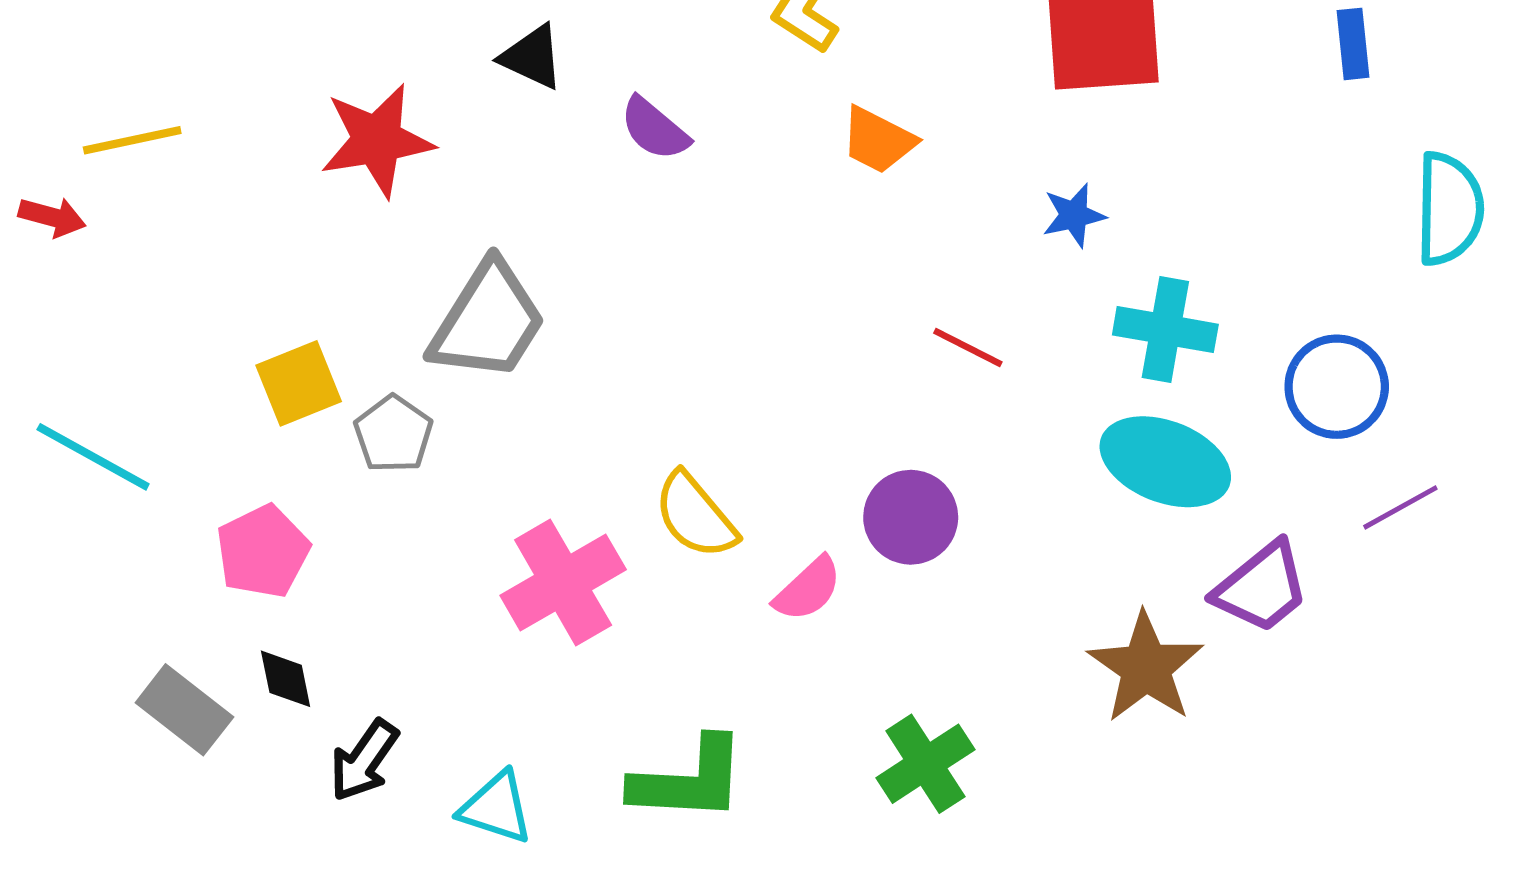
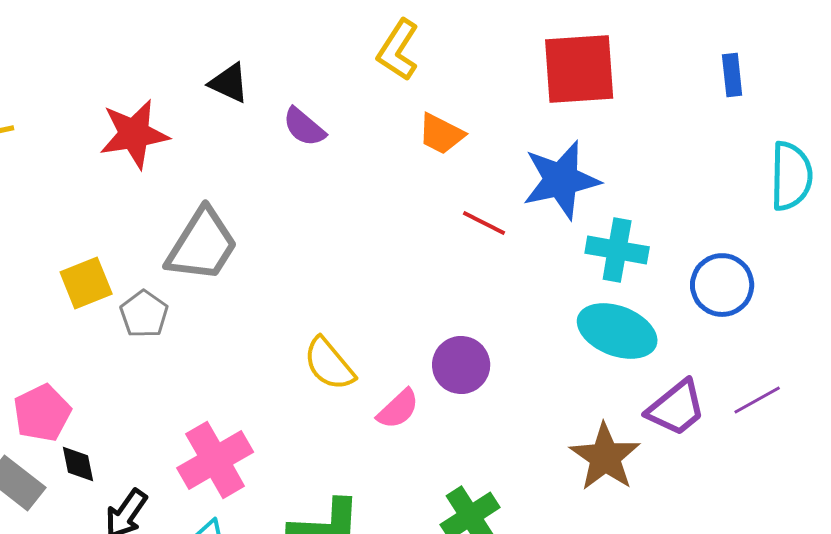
blue star: (1074, 215) -> (561, 180), size x2.0
red line: (968, 347) -> (484, 223), moved
purple line: (1400, 507) -> (757, 400), moved
pink pentagon: (263, 552) -> (42, 413), moved
pink cross: (563, 583) -> (215, 460), moved

